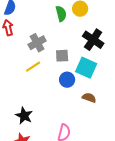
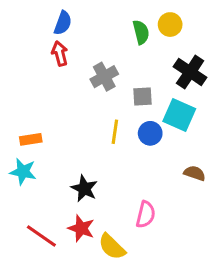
yellow line: (33, 67) -> (115, 132), moved, turned -49
brown semicircle: (89, 98) -> (195, 173), moved

